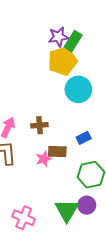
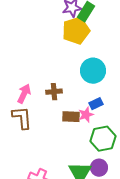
cyan circle: (78, 89) -> (93, 71), moved
pink star: (44, 159) -> (86, 115), moved

